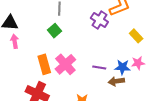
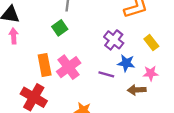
purple cross: (99, 20) -> (114, 40), moved
blue star: (122, 67) -> (126, 63), moved
brown arrow: (116, 81) -> (137, 90), moved

